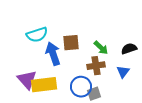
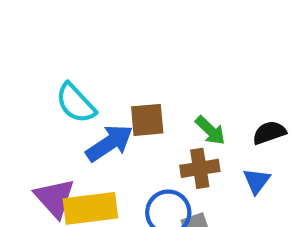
cyan semicircle: (37, 35) -> (76, 103), turned 65
blue arrow: (53, 54) -> (109, 143), turned 75

